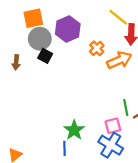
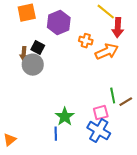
gray circle: (40, 39) -> (33, 65), moved
orange cross: (97, 48) -> (86, 41), turned -32
brown arrow: (16, 62) -> (24, 54), moved

